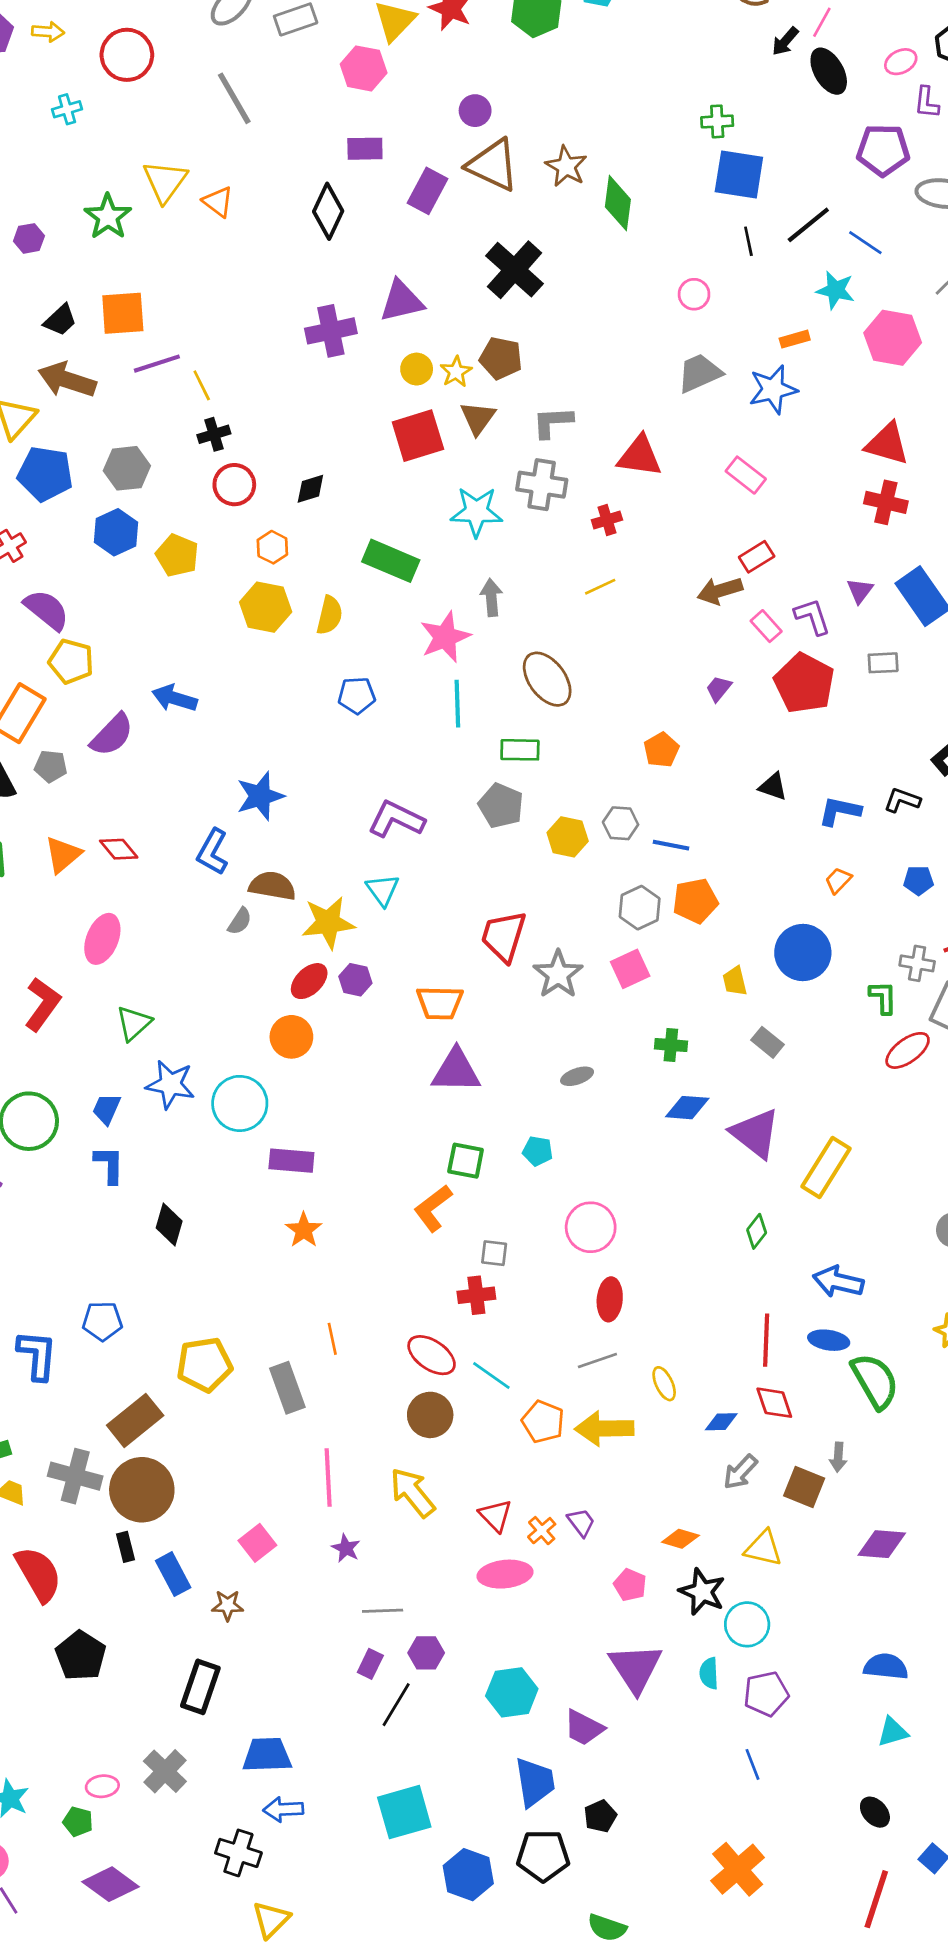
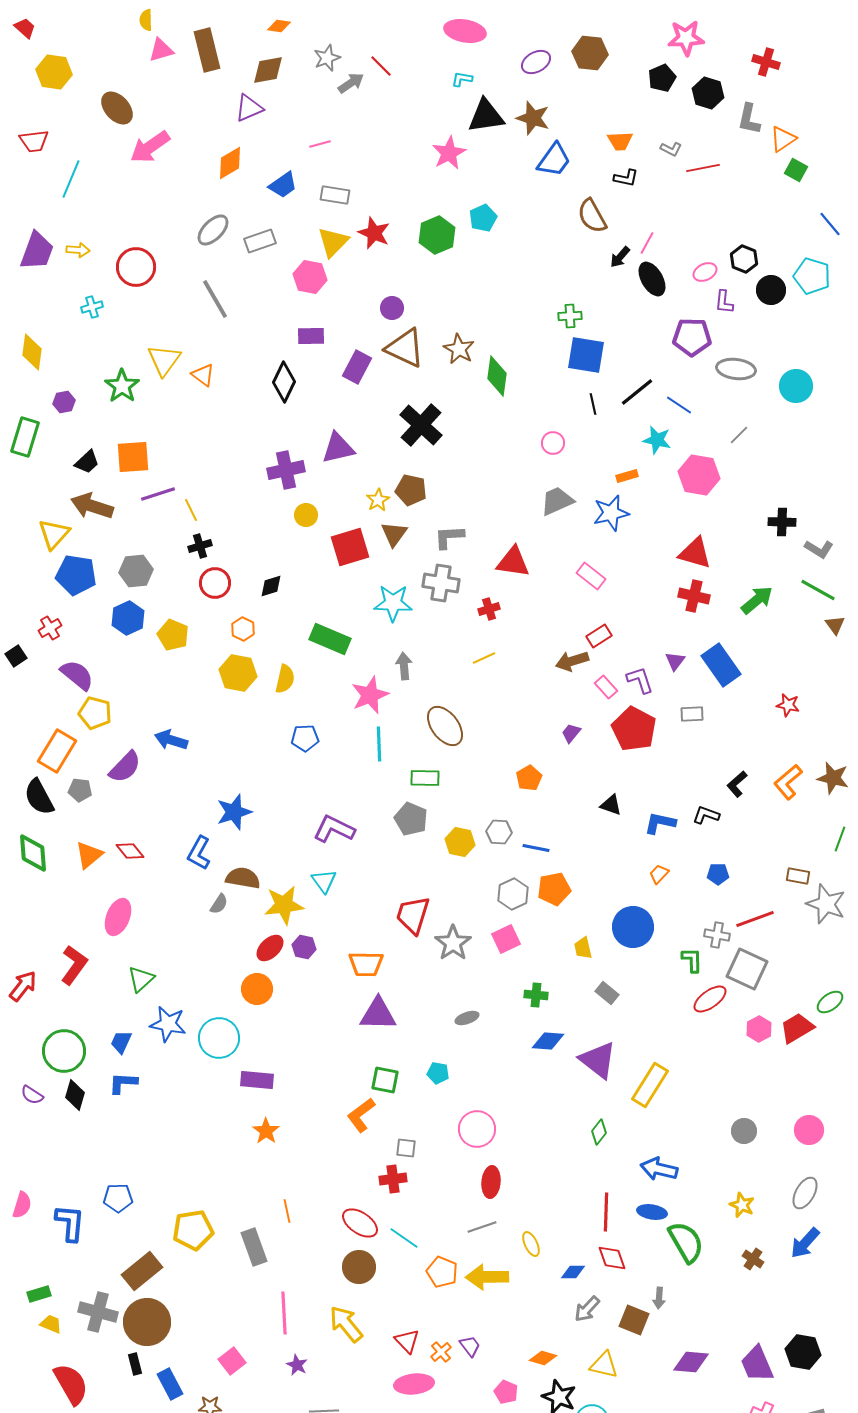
yellow circle: (417, 369) -> (306, 515), moved
blue L-shape: (109, 1165) -> (123, 1083), turned -88
black diamond: (169, 1225) -> (75, 1095), moved

